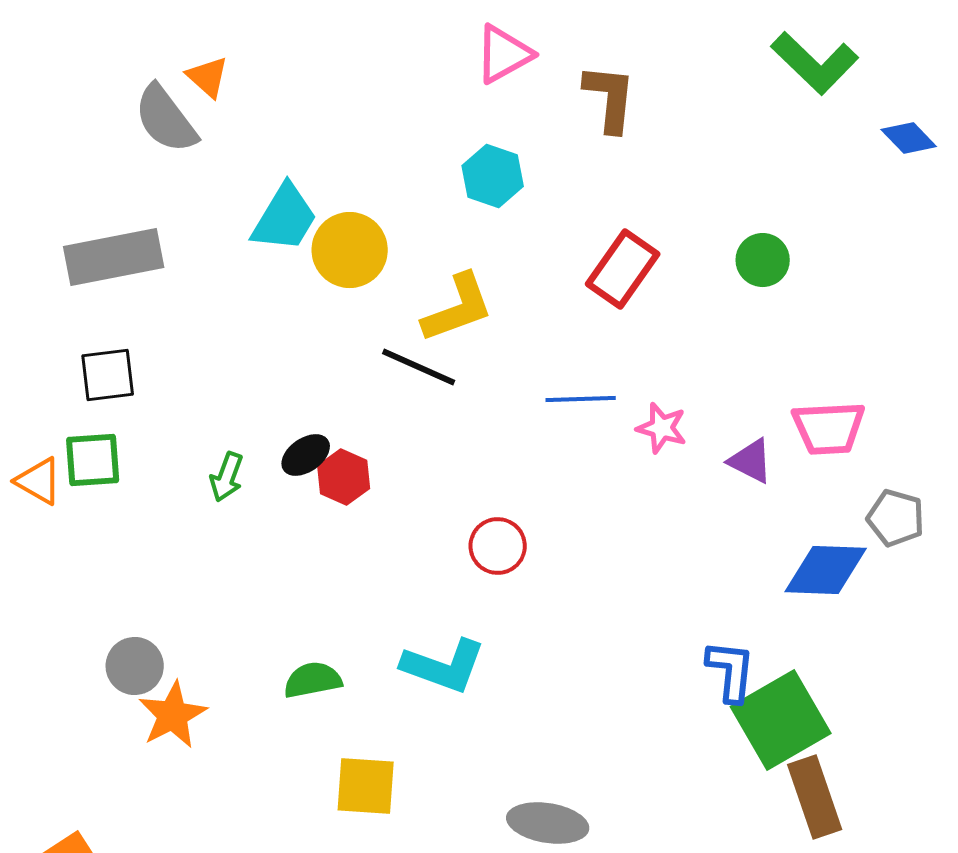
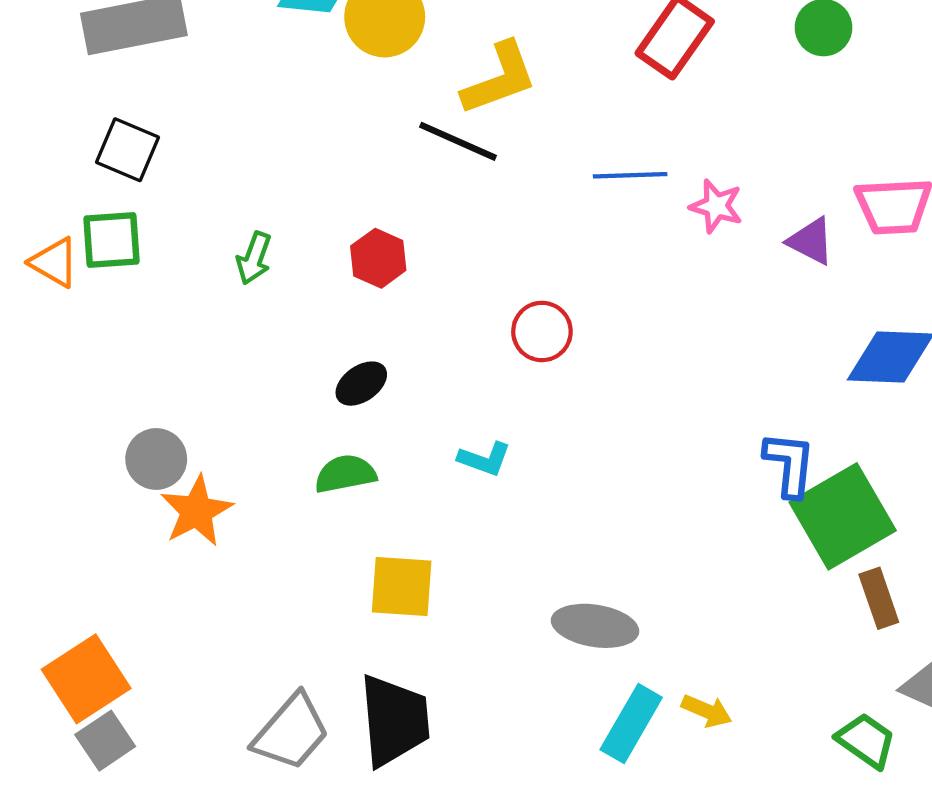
black square: (108, 375) -> (128, 150), turned 30
black ellipse: (306, 455) -> (361, 384), moved
cyan L-shape: (444, 666) -> (485, 459), size x0.6
brown rectangle: (815, 797) -> (879, 598), size x0.7

